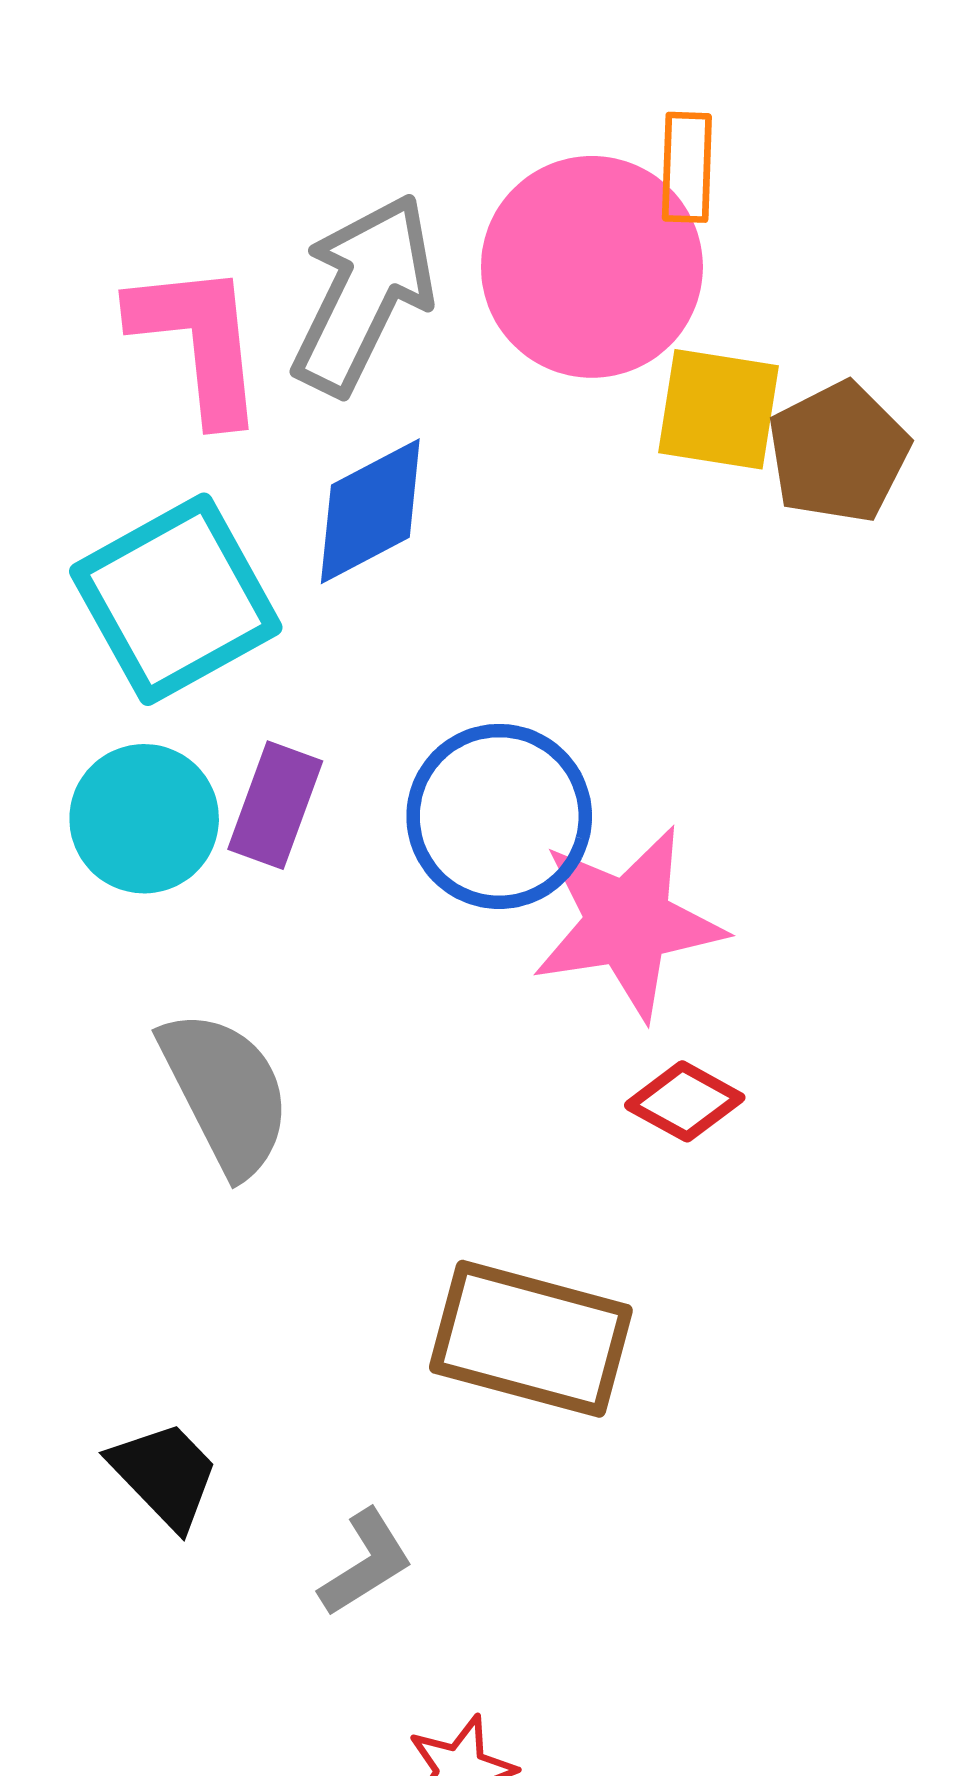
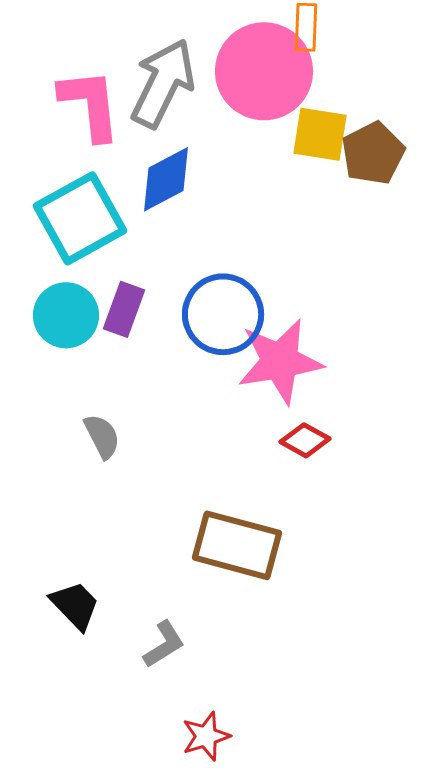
gray semicircle: (226, 1092) -> (102, 436), size x0.6

